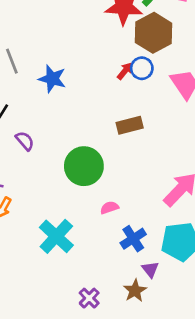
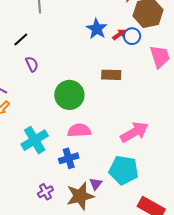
blue star: (52, 79) -> (97, 29), moved
pink semicircle: (109, 208) -> (79, 130), size x1.6
blue cross: (133, 239) -> (69, 158), moved
brown star: (135, 291) -> (80, 196), size x1.6

